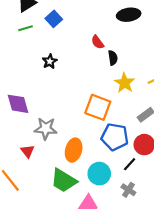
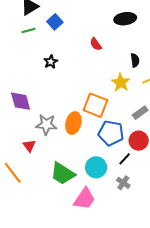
black semicircle: (113, 58) -> (135, 60), moved
orange ellipse: (74, 150) -> (73, 123), moved

